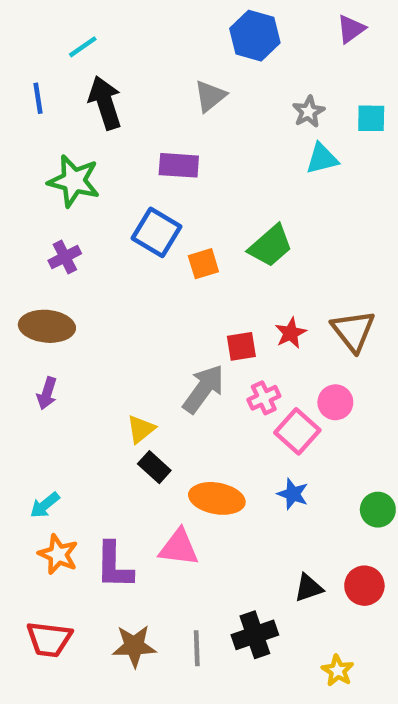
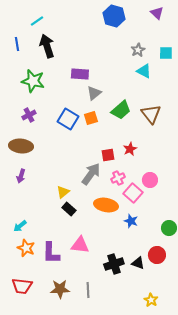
purple triangle: (351, 29) -> (157, 13), turned -40
gray triangle: (210, 96) -> (94, 93), moved
cyan triangle: (322, 159) -> (144, 71), turned 42
blue square: (156, 232) -> (68, 119), moved
brown triangle: (353, 331) -> (151, 114), moved
orange ellipse: (217, 498) -> (106, 205), moved
red circle: (364, 586) -> (157, 255), moved
black triangle: (309, 588) -> (138, 263), turned 40
black cross: (255, 635) -> (114, 264), moved

